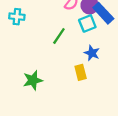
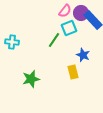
cyan cross: (17, 17) -> (12, 42), moved
cyan square: (87, 23) -> (69, 28), moved

